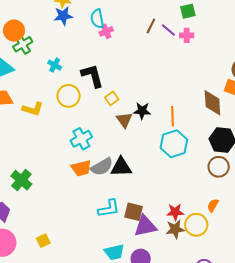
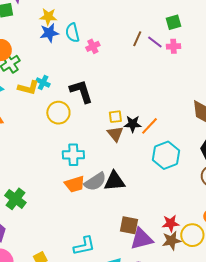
cyan semicircle: (97, 19) -> (72, 33), moved
yellow square: (112, 98) -> (115, 117), moved, turned 32
yellow L-shape: (33, 109) -> (28, 88), moved
orange line: (173, 116) -> (150, 126), moved, turned 48
cyan cross: (81, 139) -> (73, 155), turned 30
cyan L-shape: (109, 208) -> (84, 246), moved

